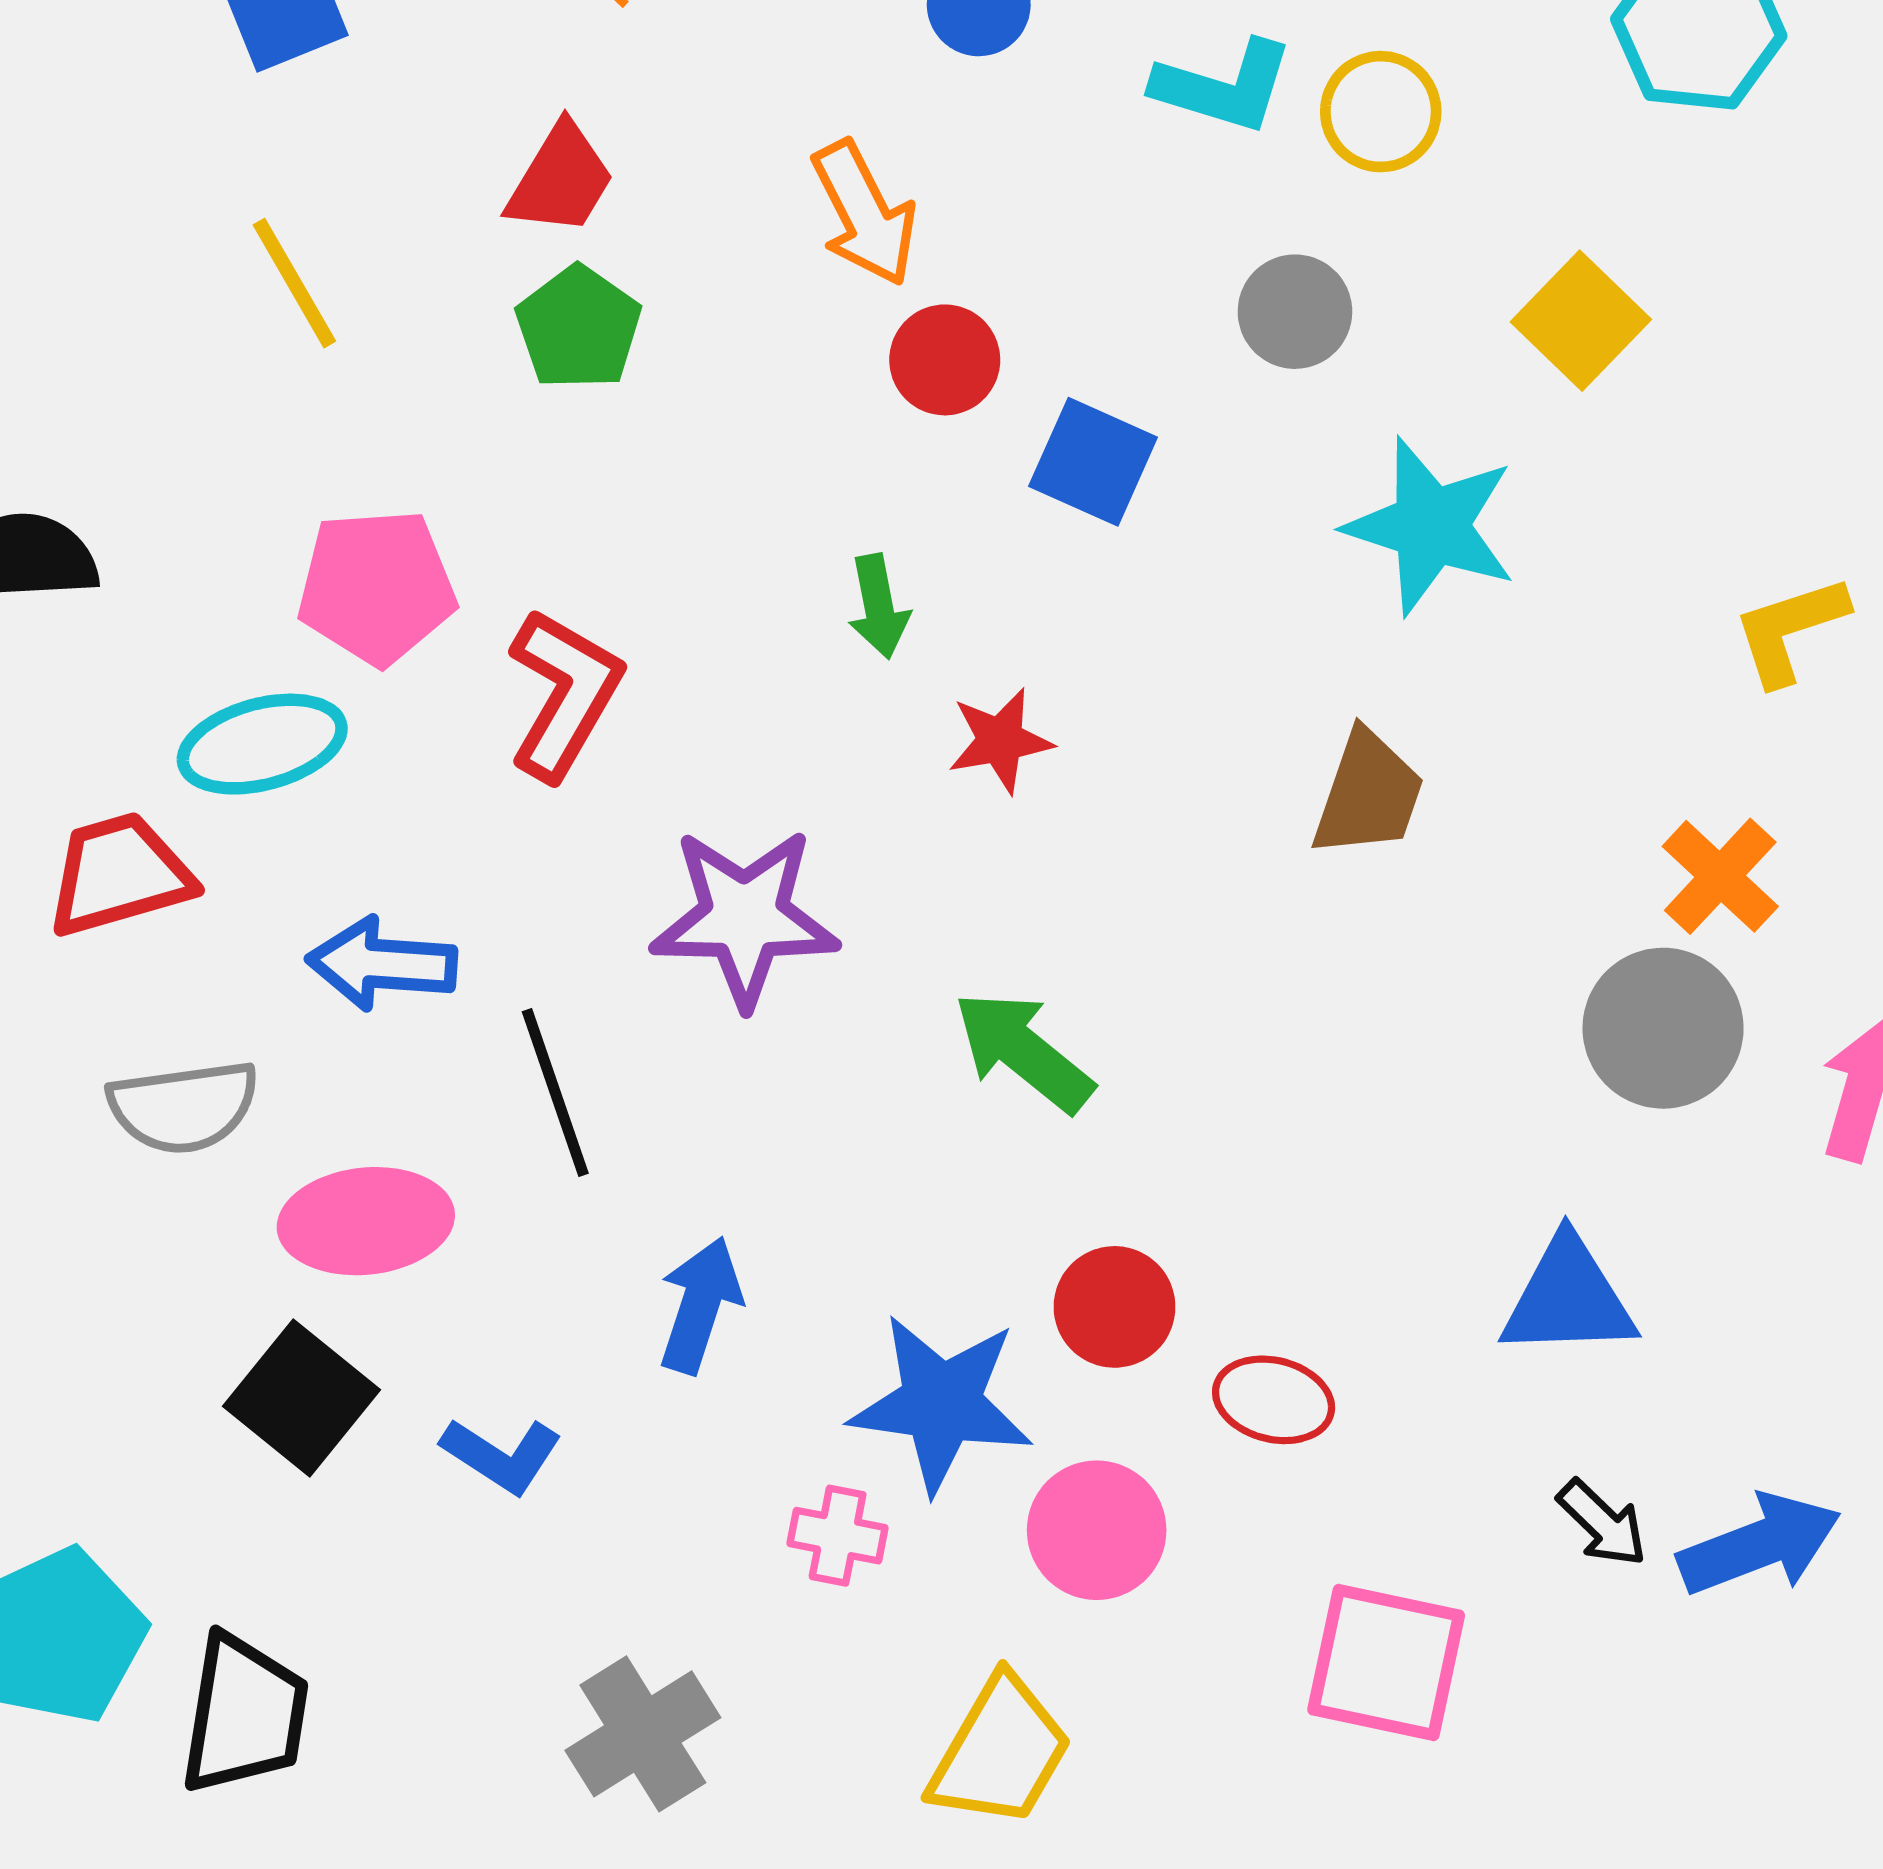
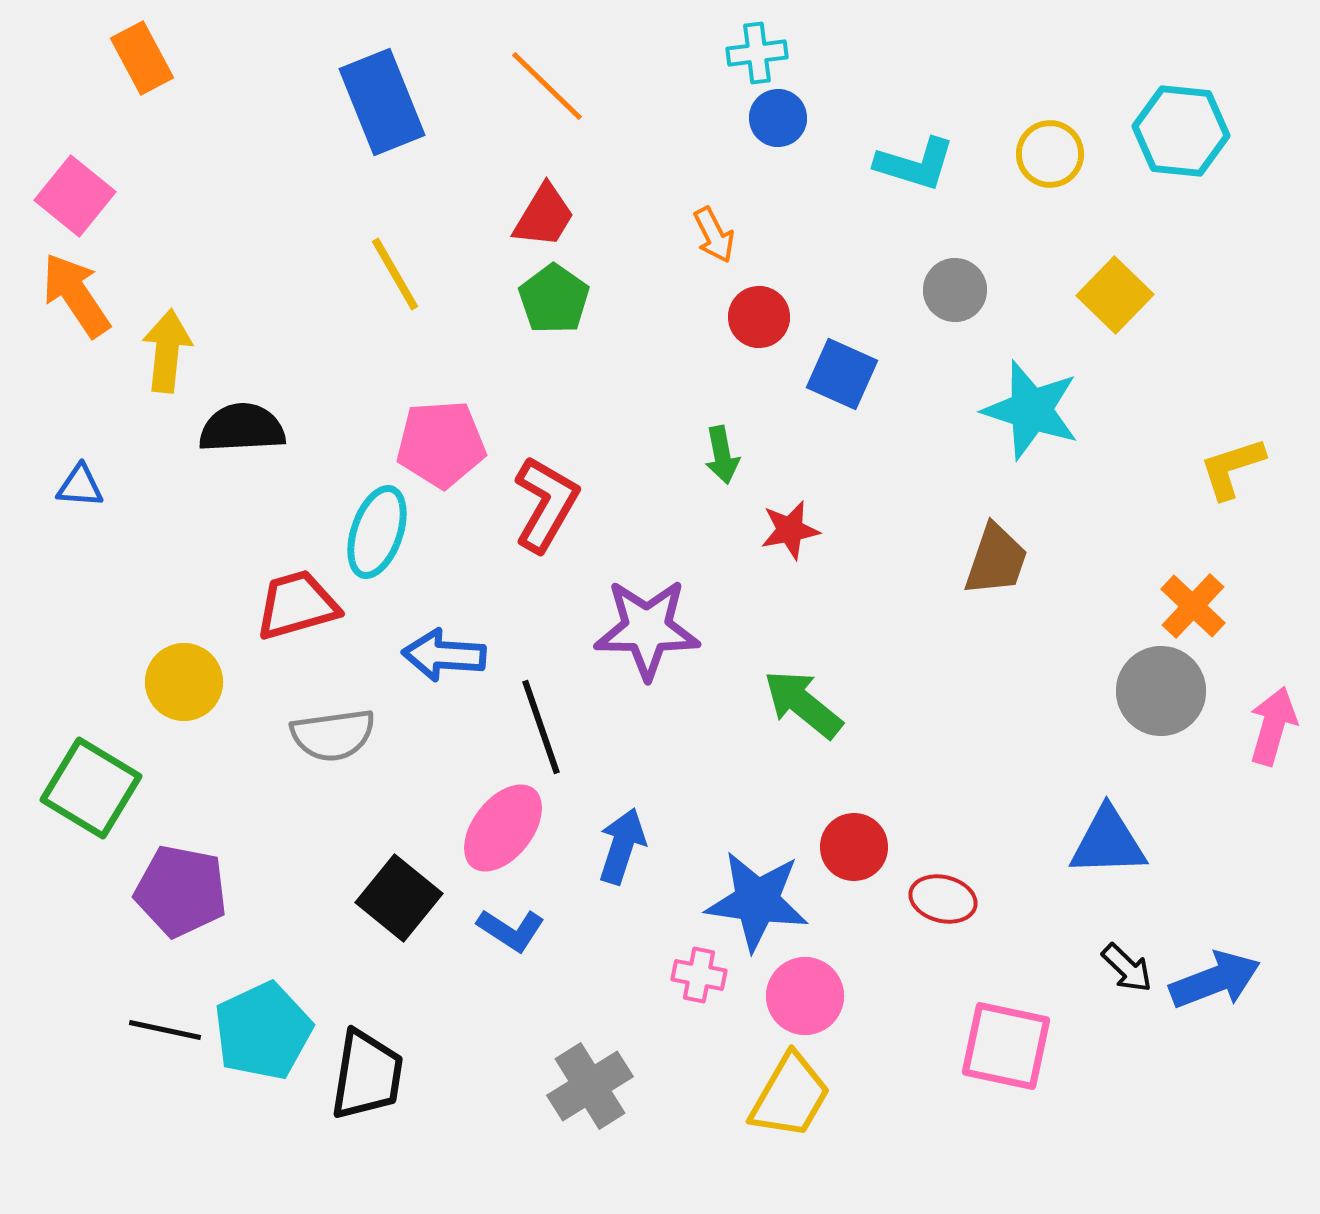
yellow circle: (1381, 112) -> (1050, 154), moved
orange arrow: (864, 213) -> (714, 235), size x0.7
cyan ellipse: (262, 744) -> (377, 532), turned -56
pink ellipse: (366, 1221) -> (503, 828), moved, turned -46
pink circle: (1097, 1530) -> (805, 996), moved

